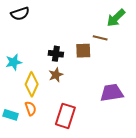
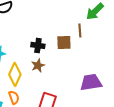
brown line: (100, 38) -> (80, 30), turned 72

